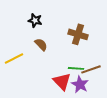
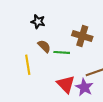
yellow line: (14, 58) -> (28, 65), moved, turned -72
green line: (76, 68) -> (62, 52), moved

